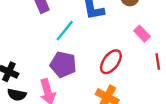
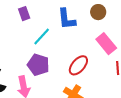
pink rectangle: (142, 34) -> (106, 44), size x1.5

